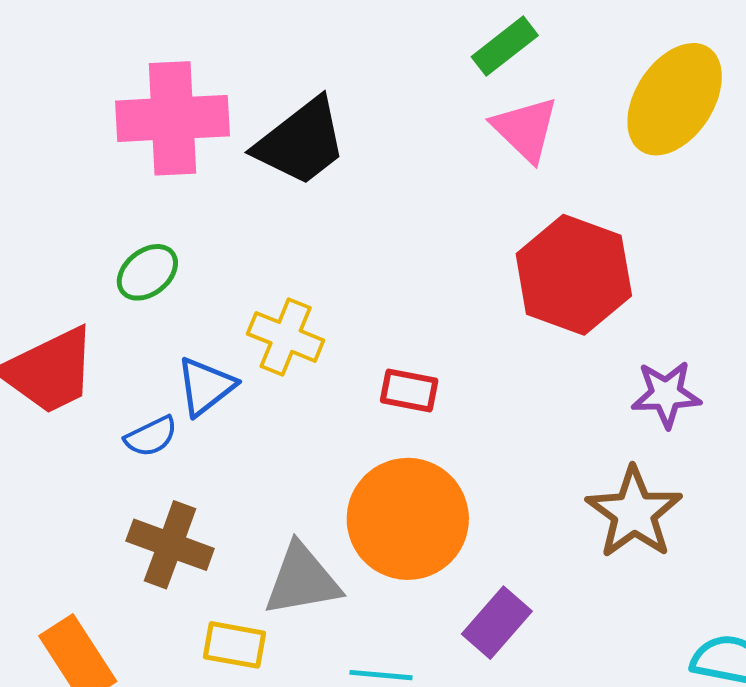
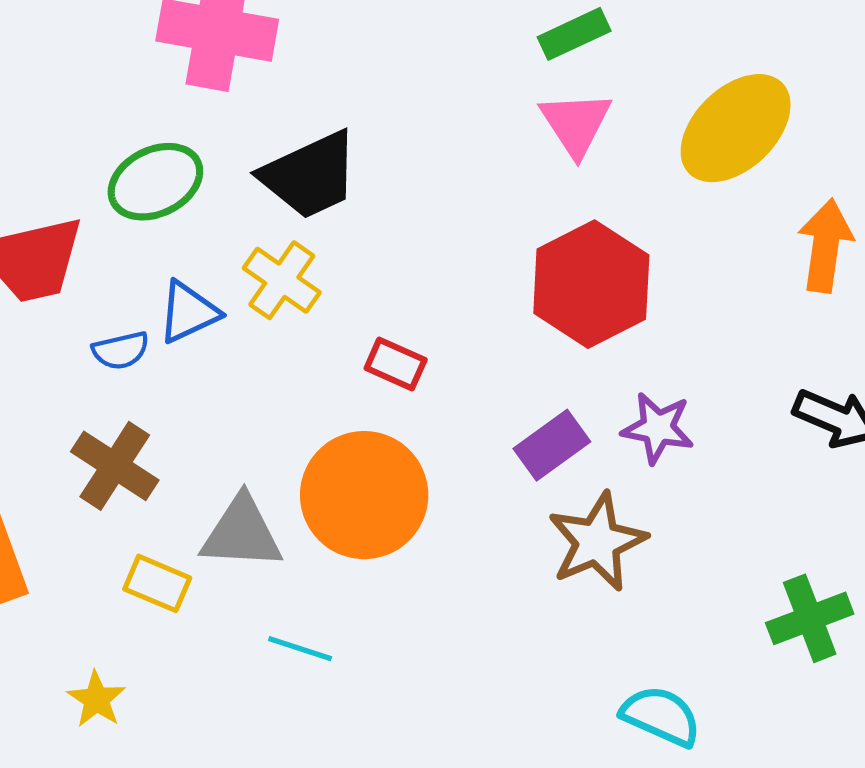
black trapezoid: (301, 142) -> (310, 175), moved
green ellipse: (147, 272) -> (155, 182), size x1.4
purple rectangle: (497, 623) -> (552, 445), moved

